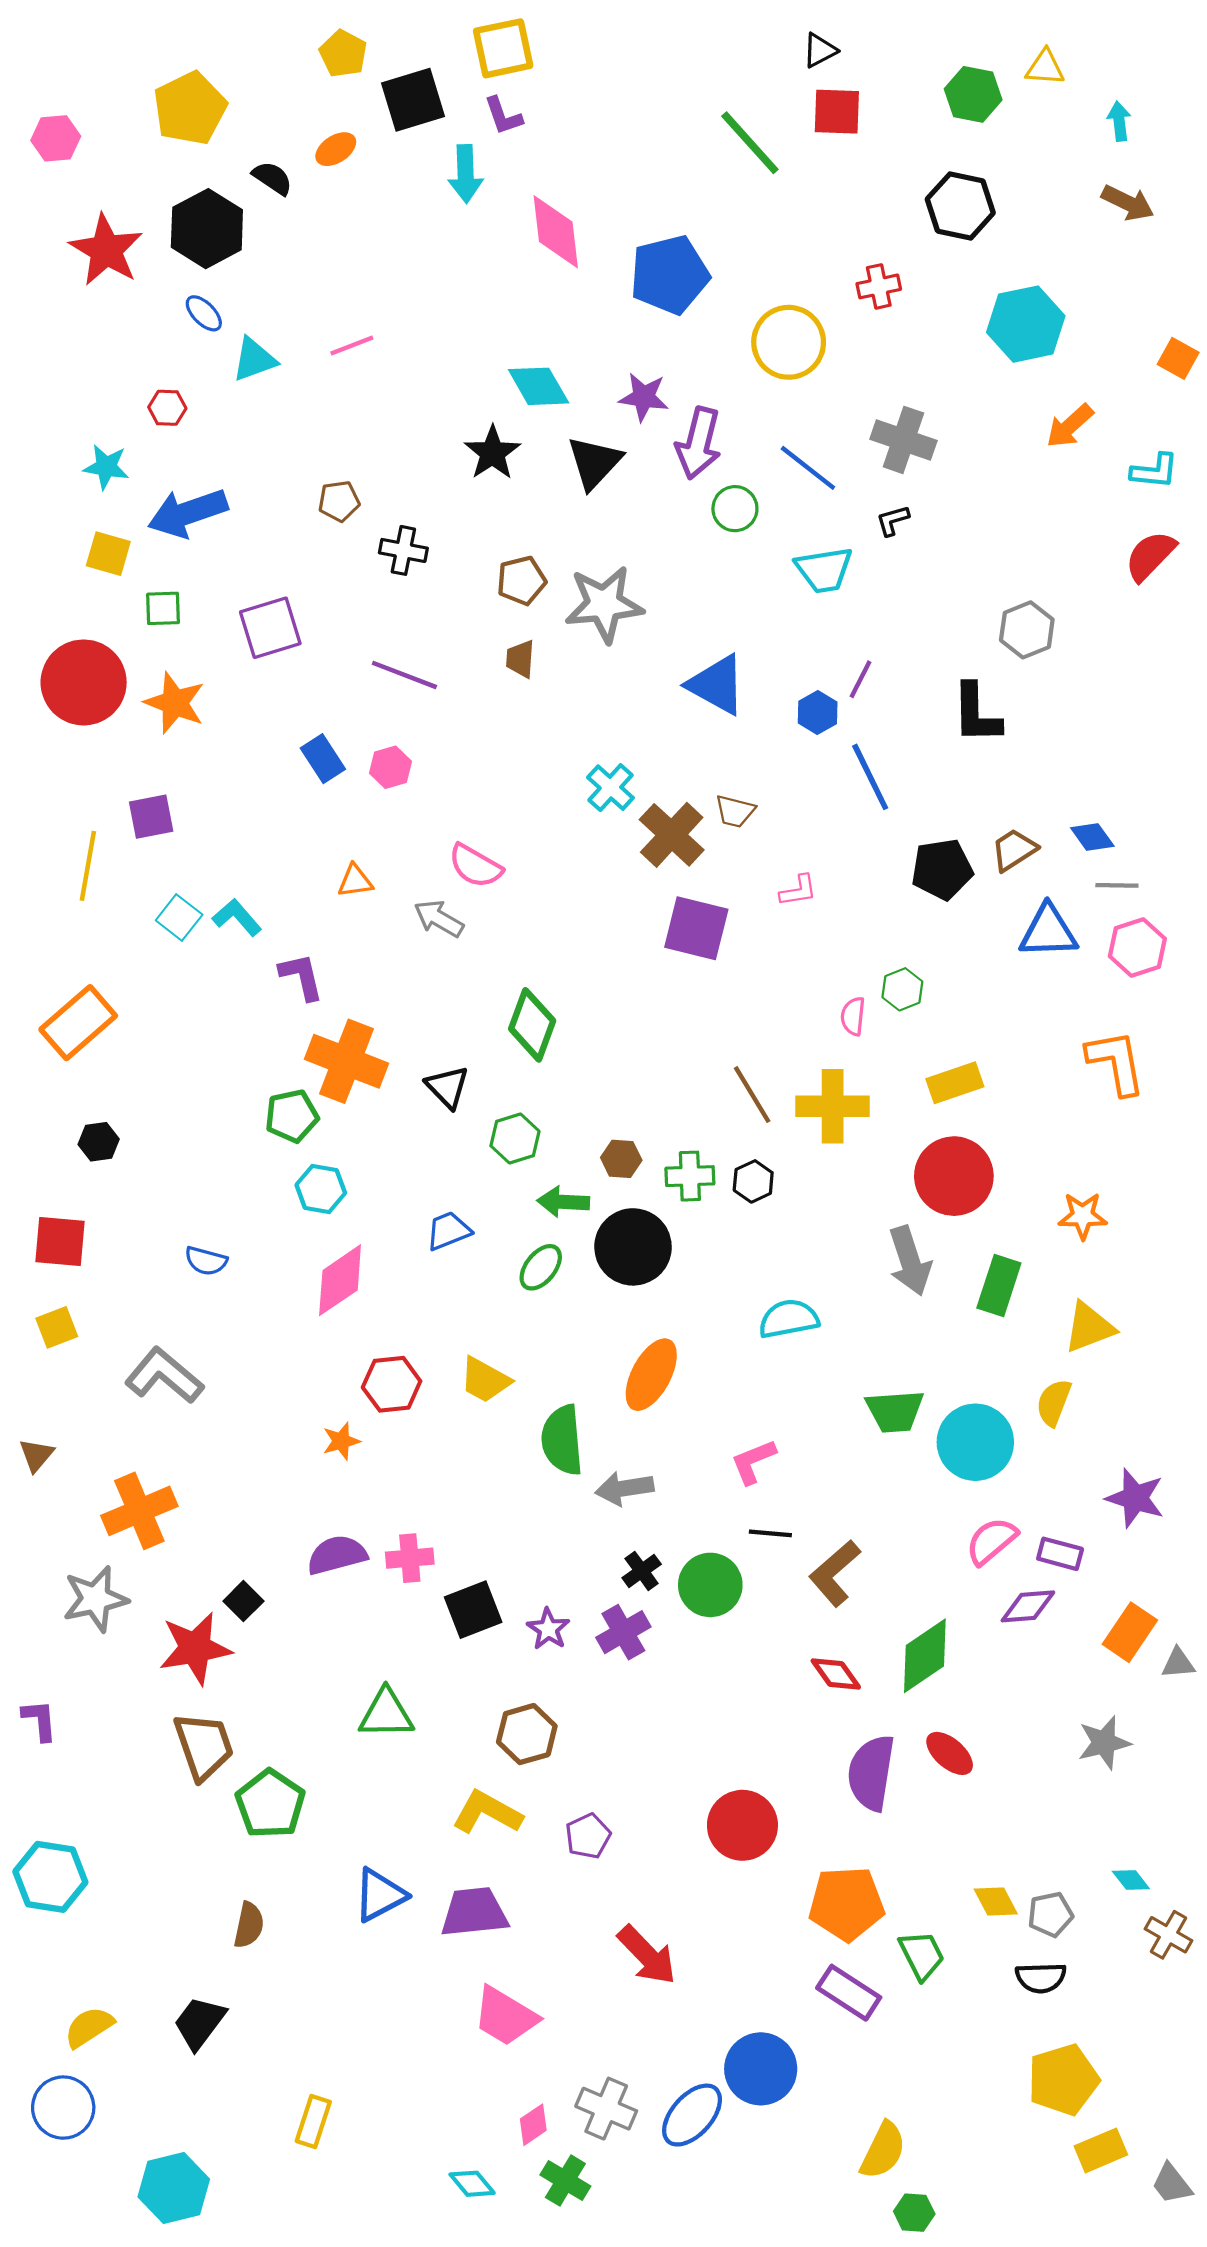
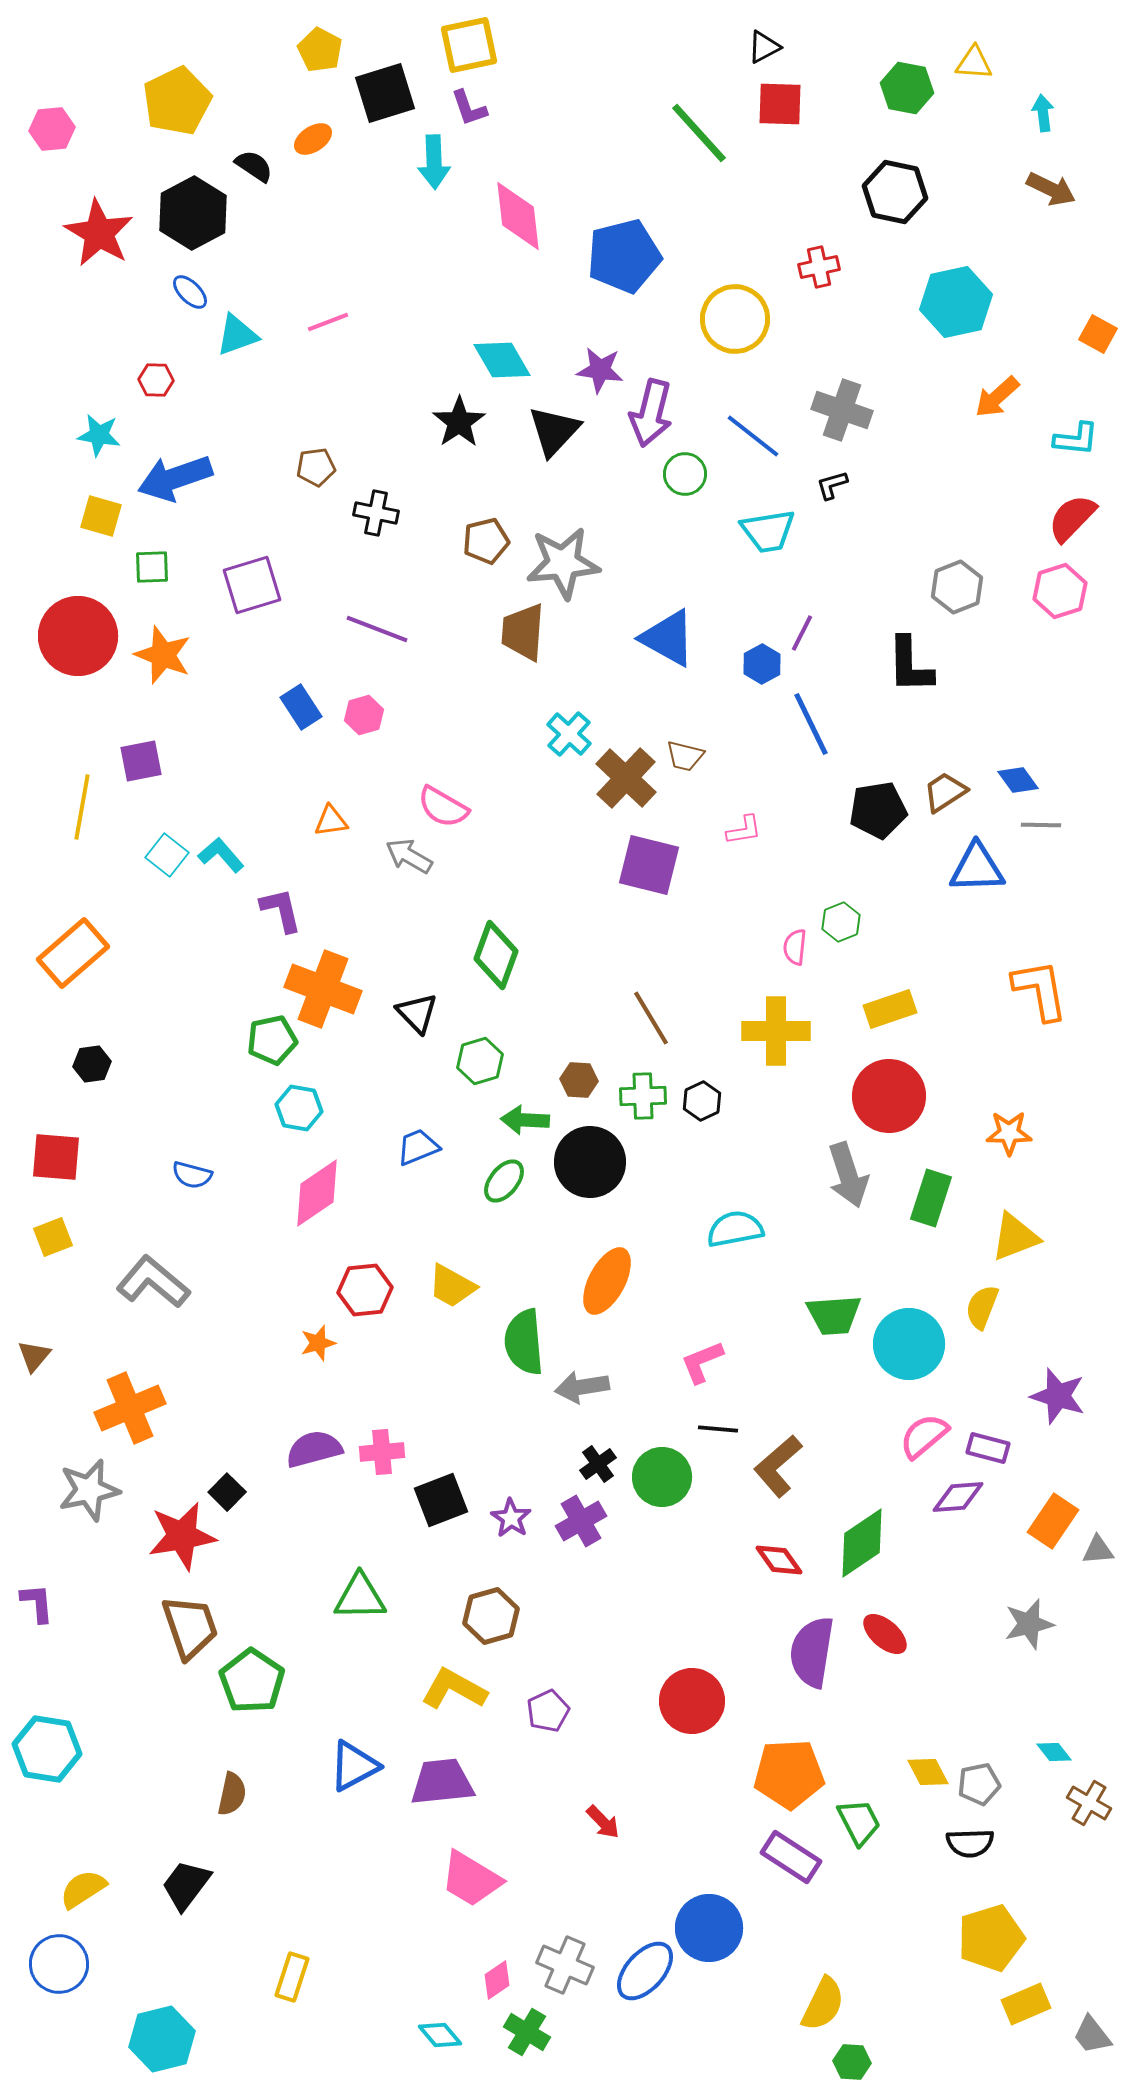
brown trapezoid: (520, 659) -> (523, 632), moved, size x1.6
pink hexagon: (1137, 948) -> (1060, 591), moved
brown line: (752, 1095) -> (651, 1018), moved
red arrow: (647, 1955) -> (603, 1822), size x0.6

